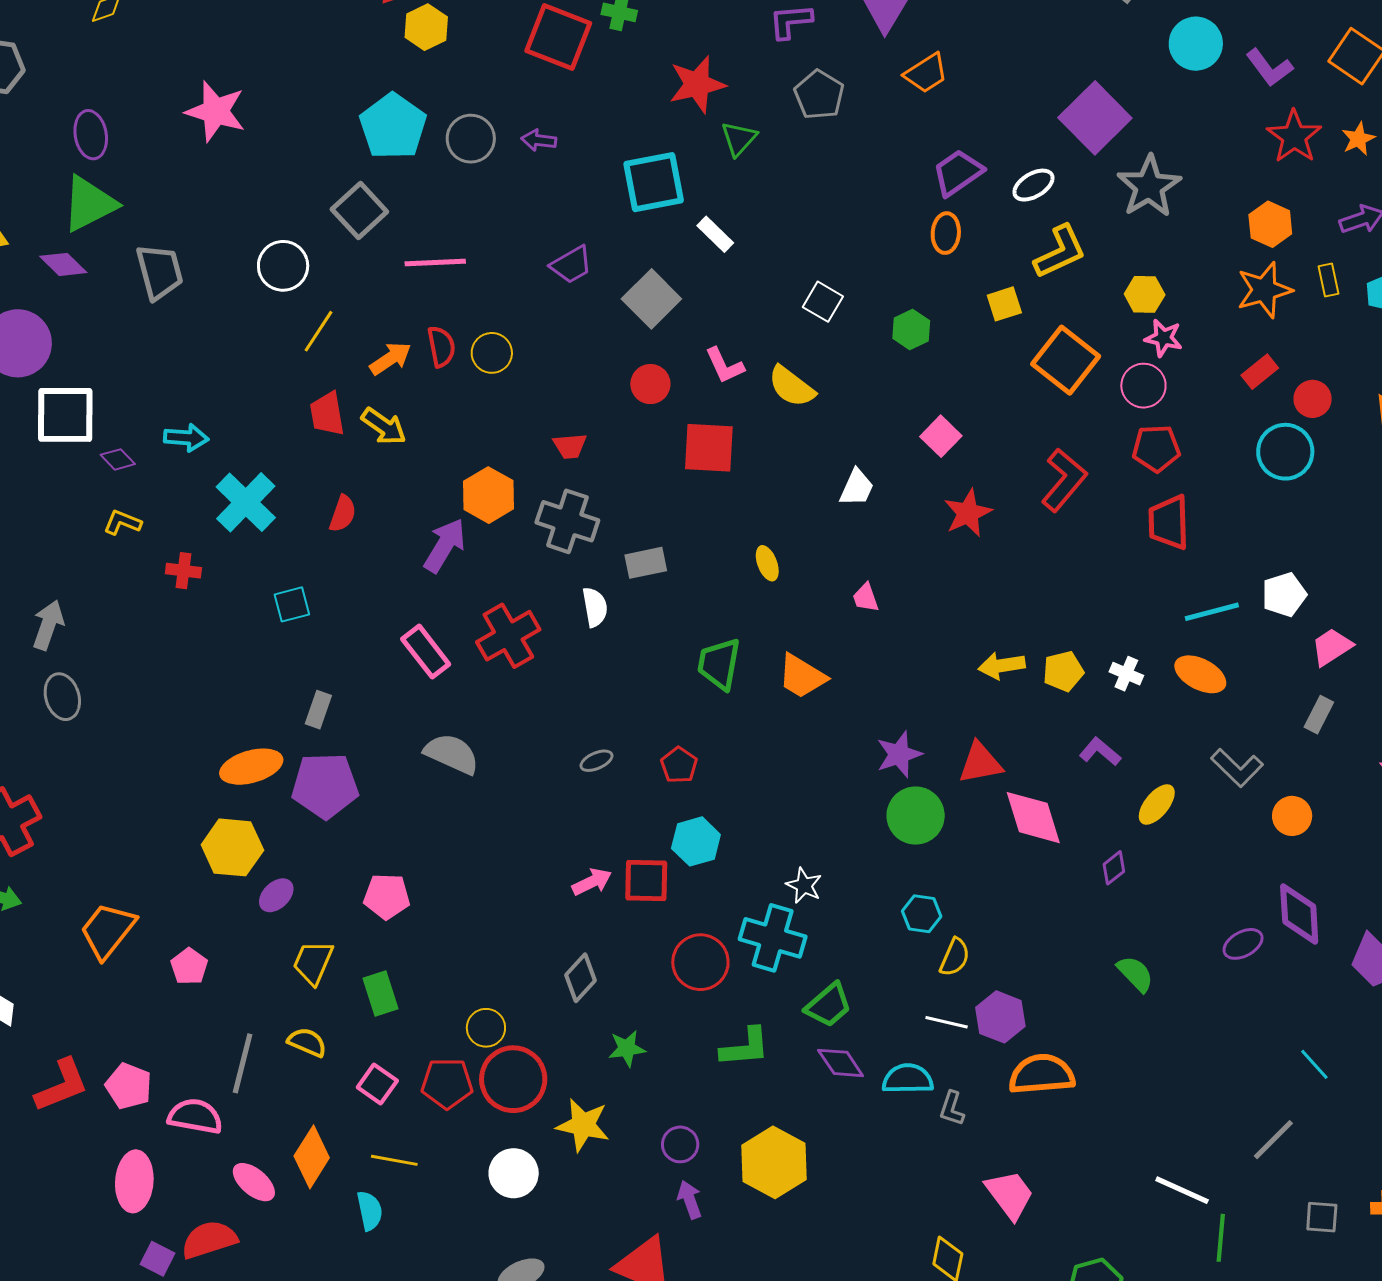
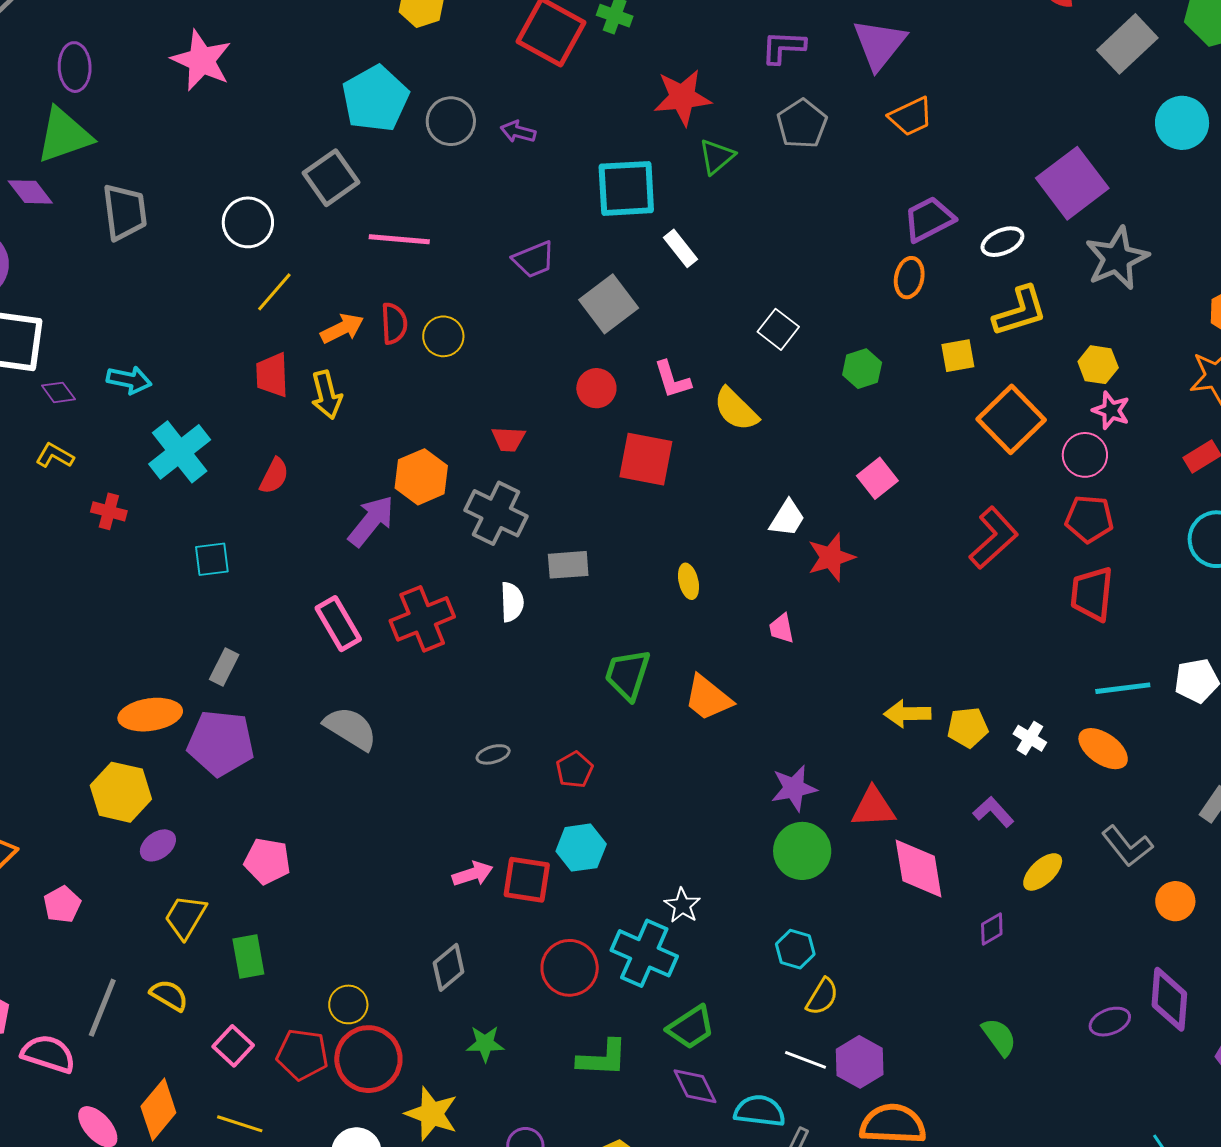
yellow arrow: (384, 426) -> (327, 395), turned 33
red star: (968, 513) -> (831, 557), moved

